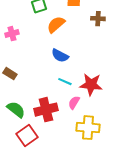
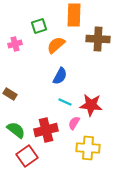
brown cross: (98, 19) -> (98, 39), size x1.6
pink cross: (12, 34) -> (15, 44), moved
blue semicircle: (60, 56) -> (60, 76), turned -90

